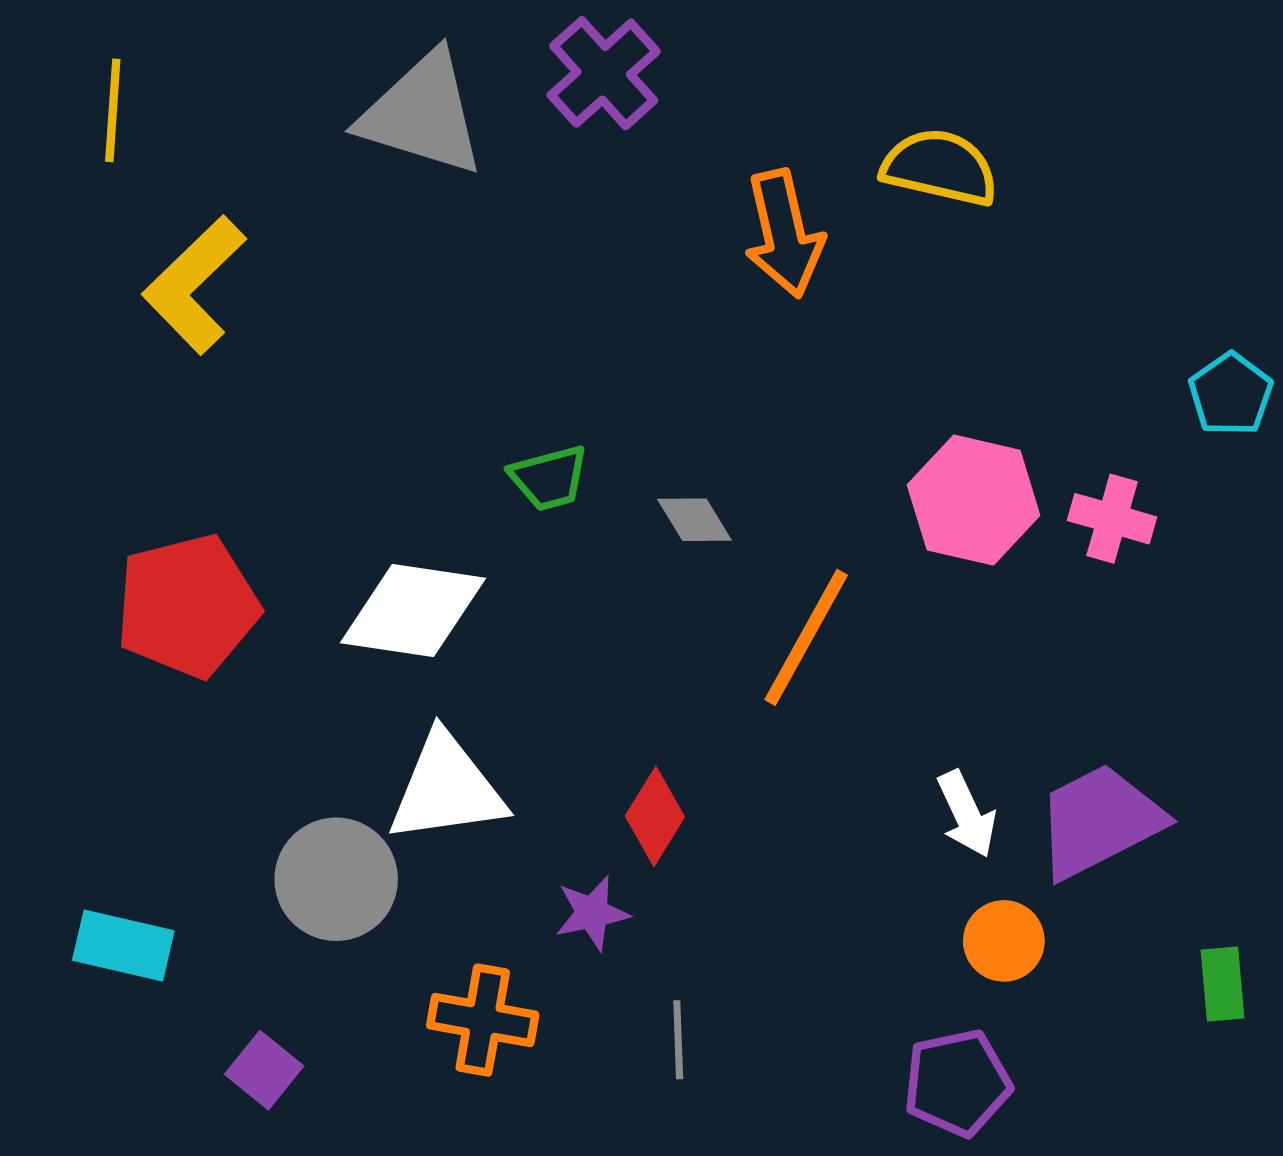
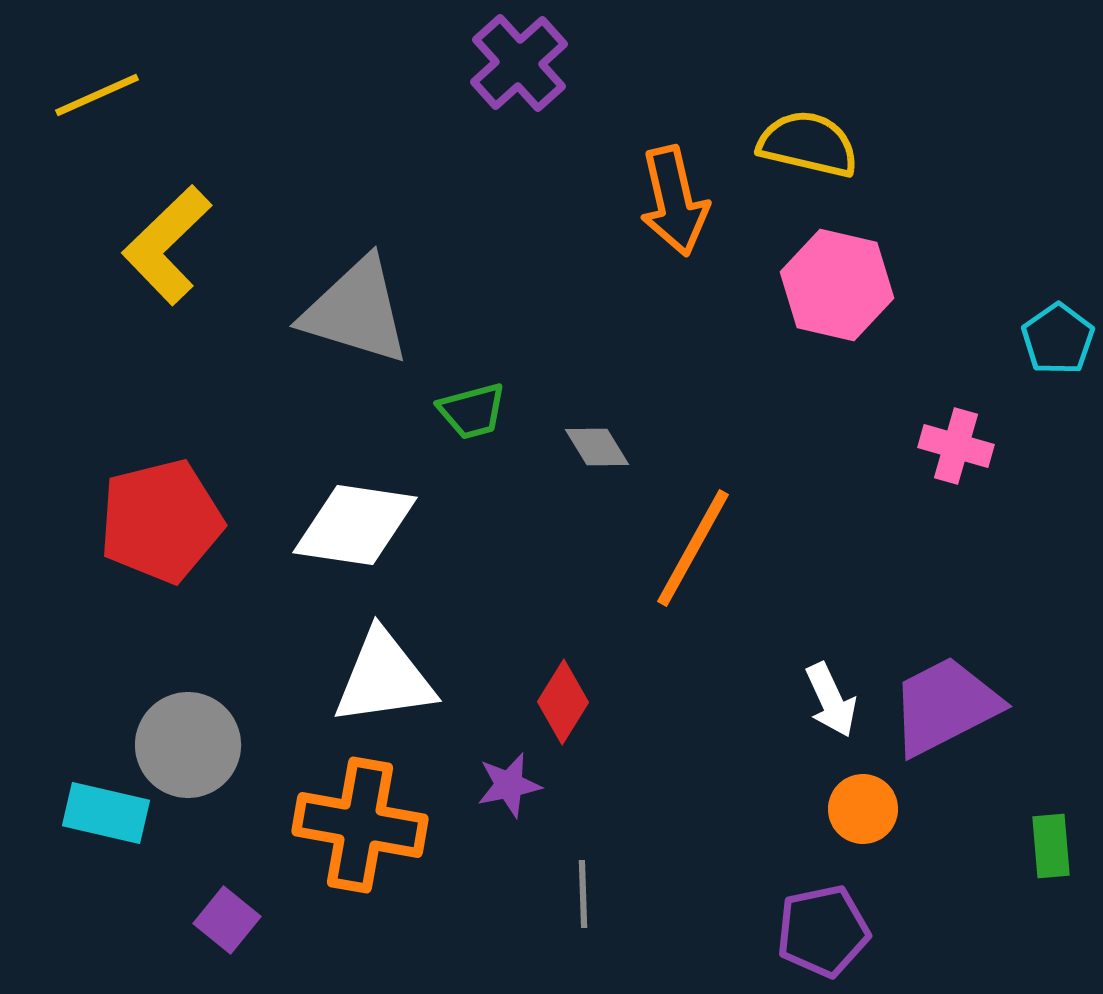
yellow line: (113, 110) -> (97, 95), turned 62
gray triangle: (422, 114) -> (356, 311), moved
pink hexagon: (974, 500) -> (837, 285), moved
gray circle: (336, 879) -> (188, 745), moved
orange cross: (483, 1020) -> (360, 825), moved, size x1.4

